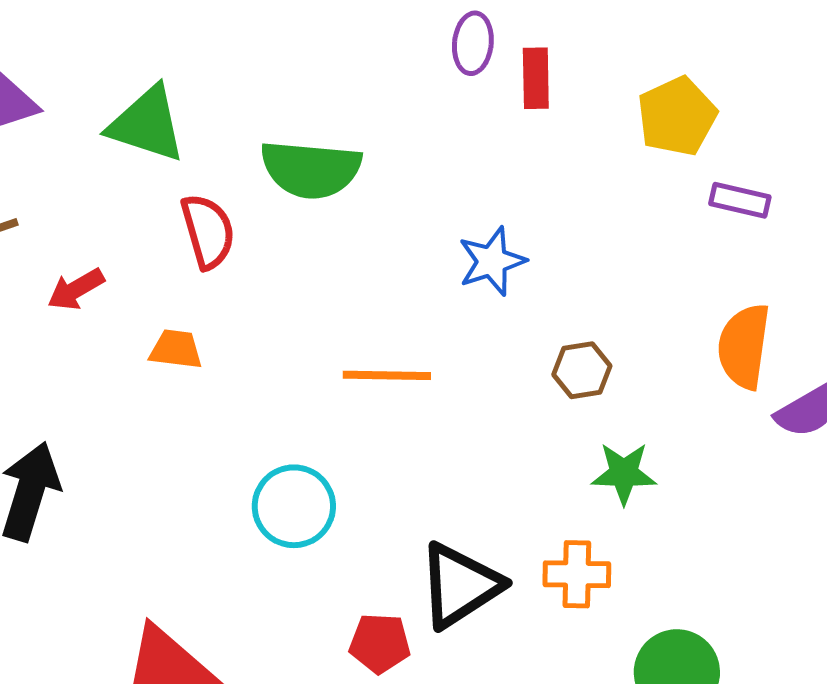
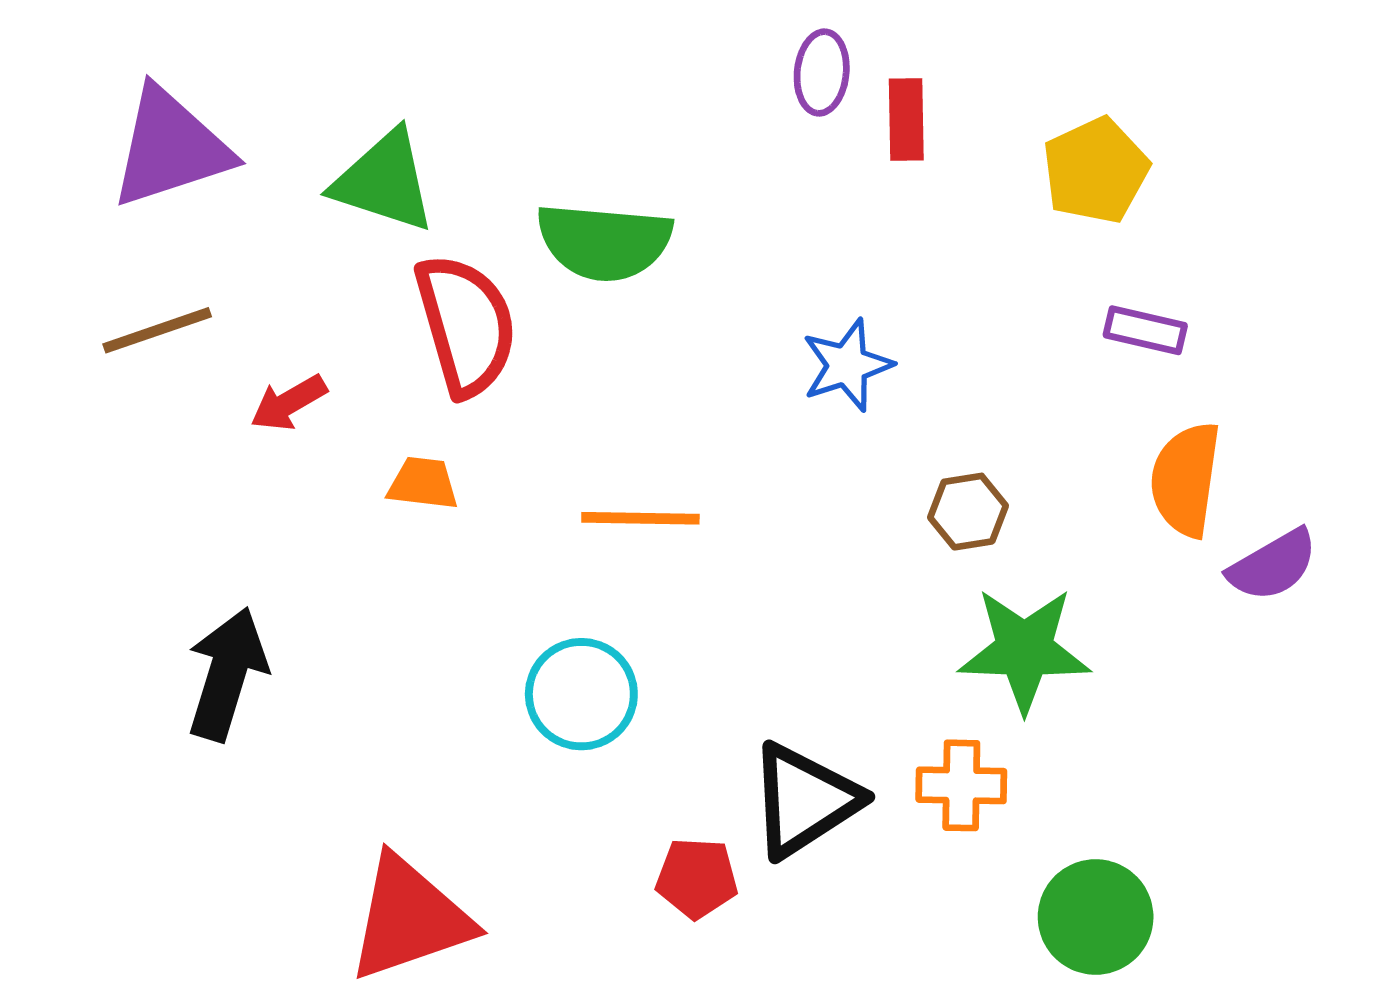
purple rectangle: (740, 200) -> (1145, 330), moved
red semicircle: (208, 231) -> (466, 325), size x1.4
orange line: (387, 375) -> (640, 518), moved
green star: (624, 473) -> (1024, 650), size x1.5

